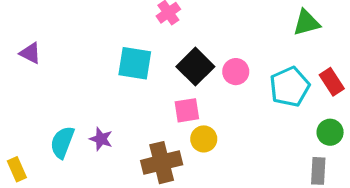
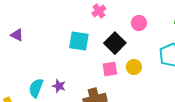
pink circle: (236, 72) -> (139, 23), moved
yellow circle: (204, 139) -> (134, 67), moved

